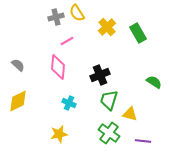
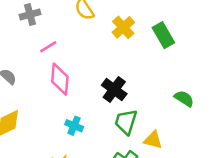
gray cross: (56, 17) -> (30, 14), moved
pink line: (67, 41) -> (48, 47), moved
black cross: (100, 75) -> (114, 89), turned -30

